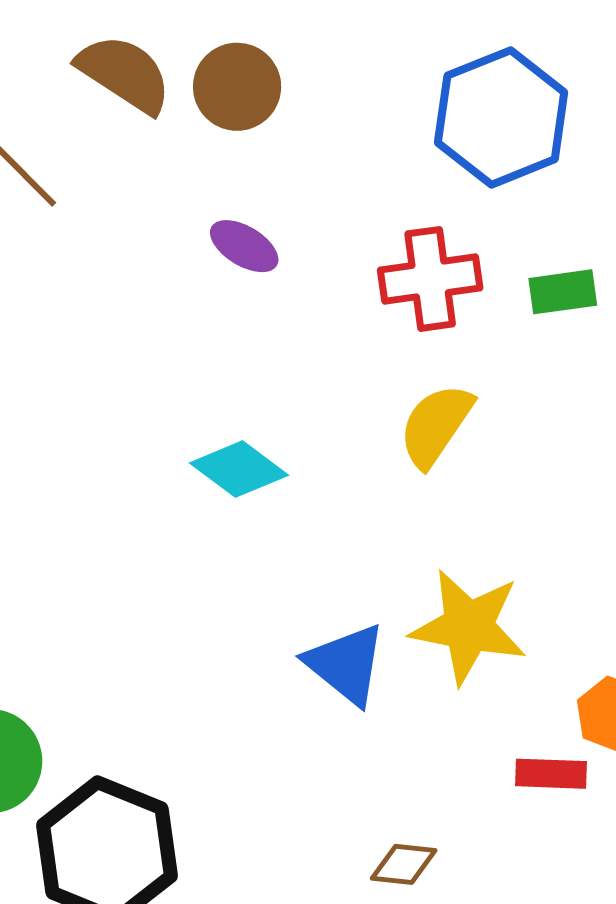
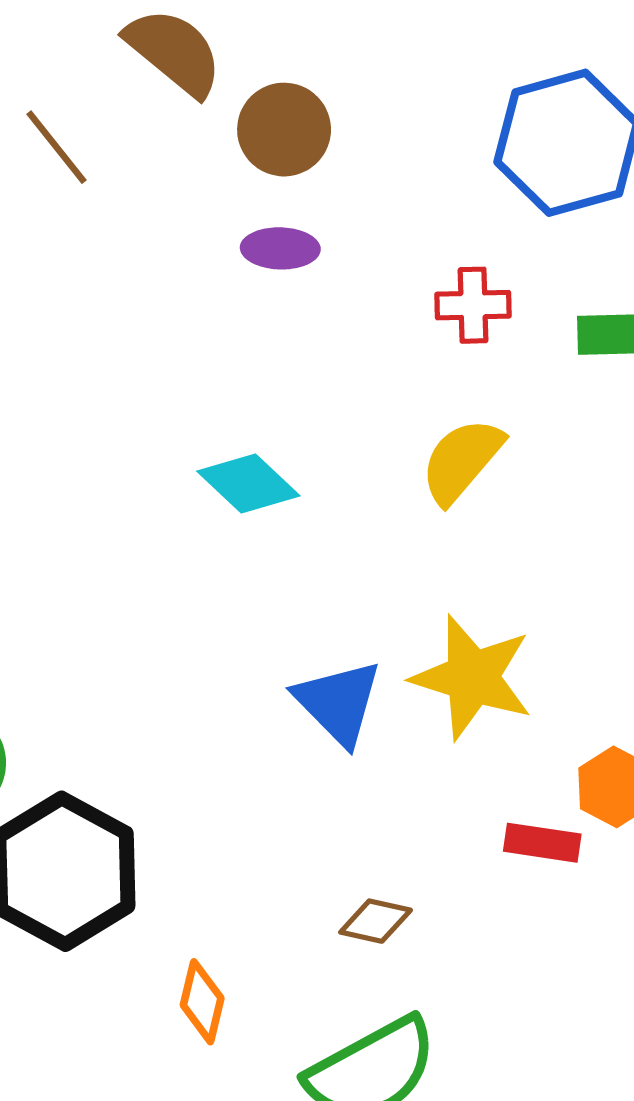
brown circle: (237, 87) -> (284, 130), moved
purple ellipse: (244, 246) -> (280, 248), turned -36
red cross: (430, 279) -> (473, 305), size x0.7

